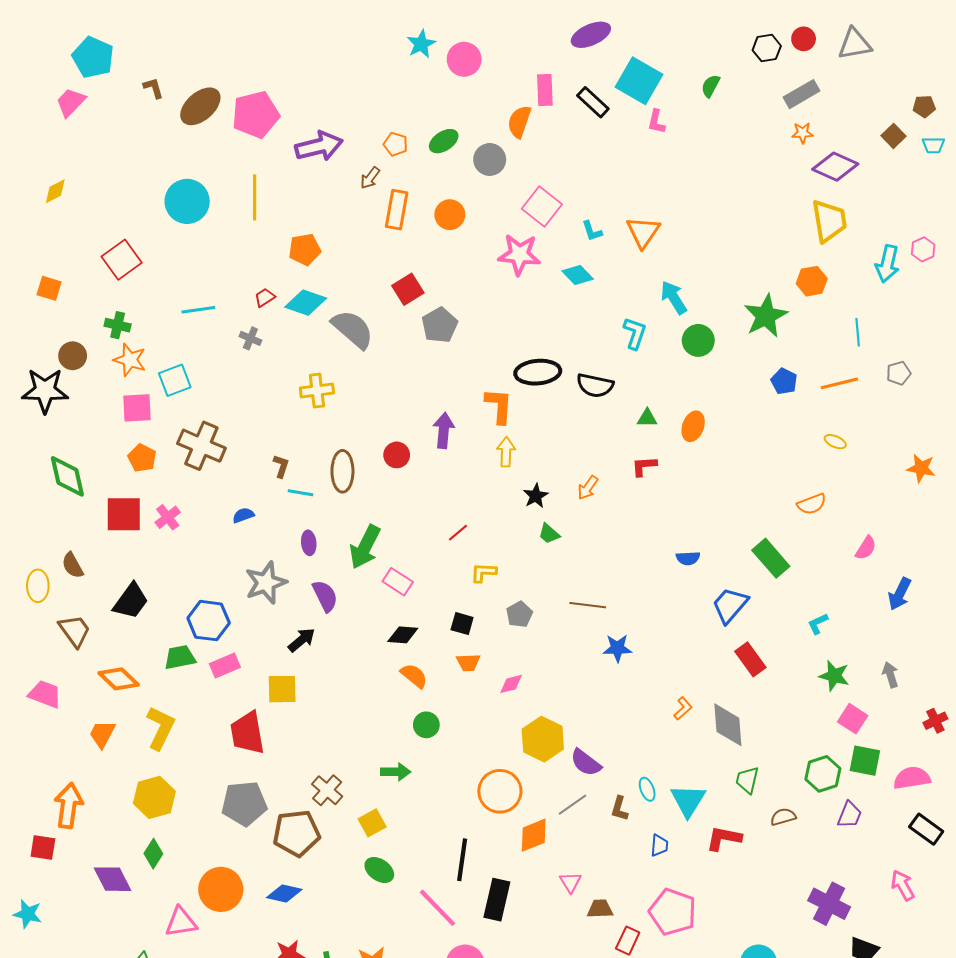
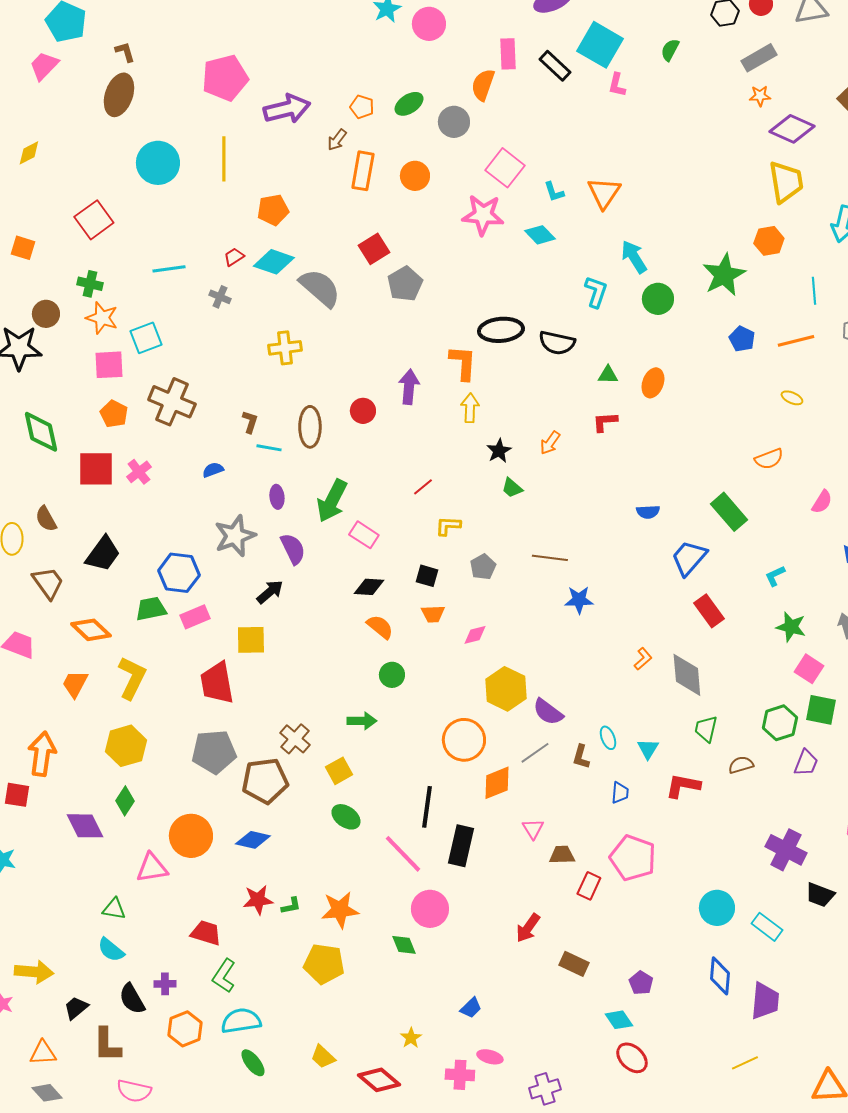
brown ellipse: (200, 106) -> (119, 95), moved, turned -30
cyan triangle: (688, 800) -> (648, 749), size x0.6

